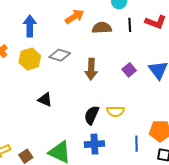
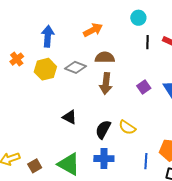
brown semicircle: (102, 28) -> (105, 57), moved
black triangle: (45, 100) -> (70, 117), moved
yellow semicircle: (115, 111) -> (127, 127), turned 30

